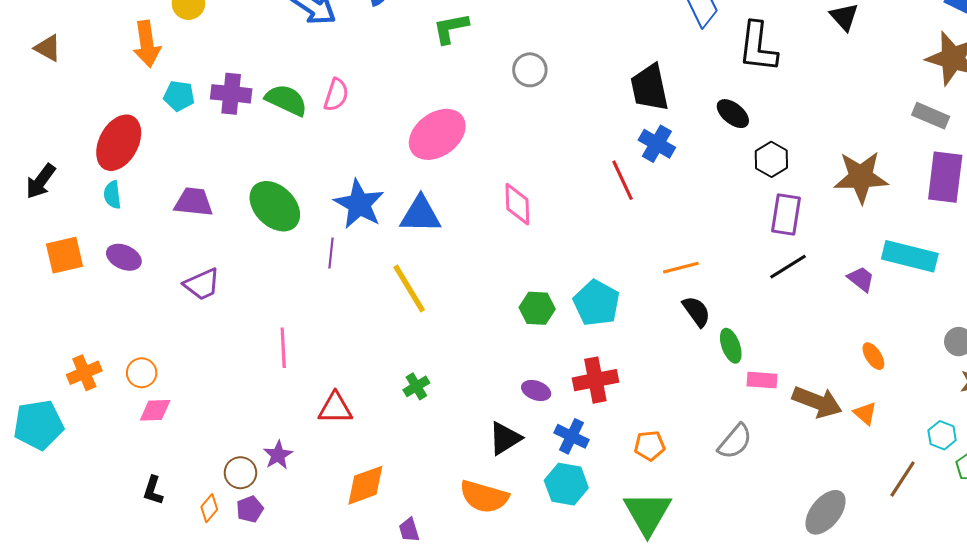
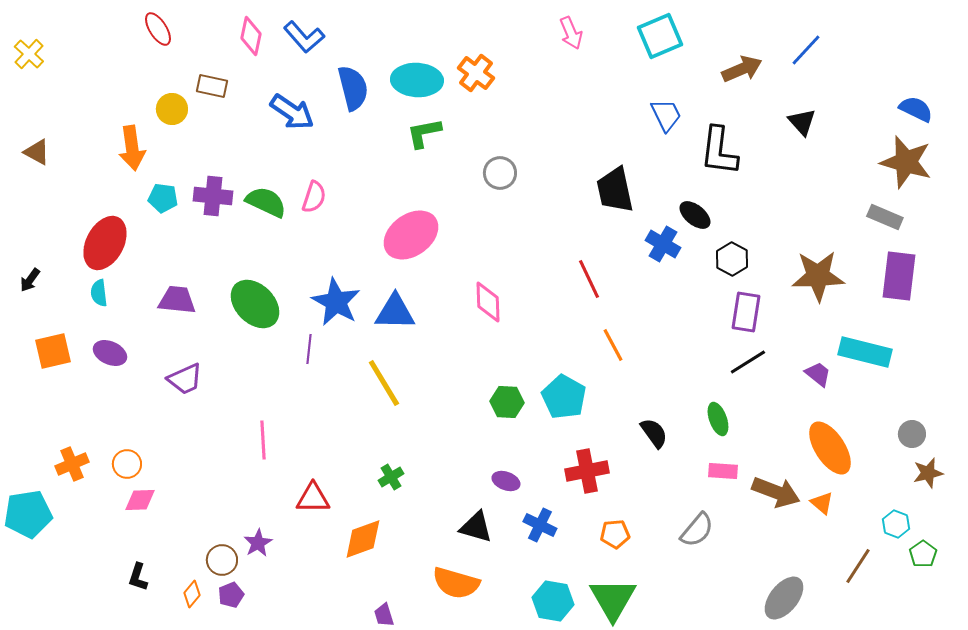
blue cross: (657, 144) -> (663, 244), moved
black arrow: (41, 181) -> (30, 280), size x0.7
orange line: (681, 268) -> (613, 345), moved, turned 76
black semicircle: (696, 311) -> (654, 433), moved
green ellipse: (731, 346) -> (718, 419), moved
orange ellipse: (873, 356) -> (830, 448), size x2.0
red cross: (595, 380) -> (587, 471), moved
black triangle: (505, 438) -> (476, 527), turned 48
cyan hexagon: (566, 484) -> (553, 601), moved
orange diamond: (365, 485) -> (363, 539), moved

